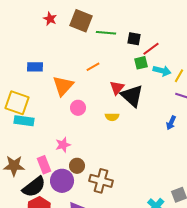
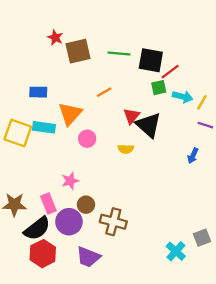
brown square: (81, 21) -> (78, 51), moved, turned -35
black square: (134, 39) -> (151, 60), size x1.6
cyan rectangle: (24, 121) -> (44, 127), moved

